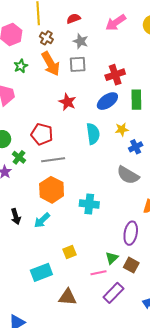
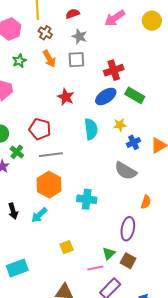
orange arrow: (51, 64) -> (49, 59), size x0.7
green rectangle: (136, 100) -> (135, 95), turned -60
cyan rectangle: (41, 272) -> (17, 268), moved

